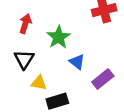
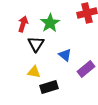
green star: (59, 37) -> (50, 23), moved
black triangle: (24, 59) -> (36, 44), moved

